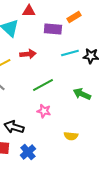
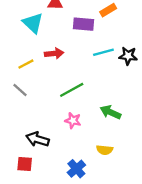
green arrow: (82, 94) -> (110, 112), moved
blue cross: (28, 152) -> (76, 169), moved

